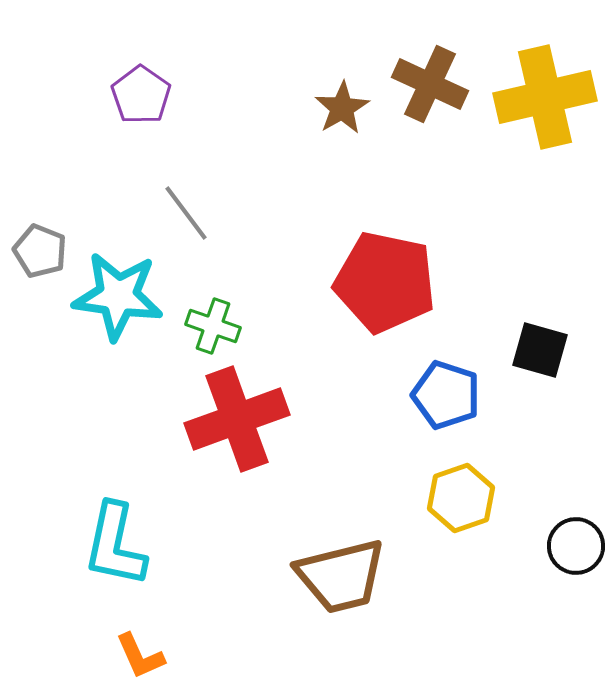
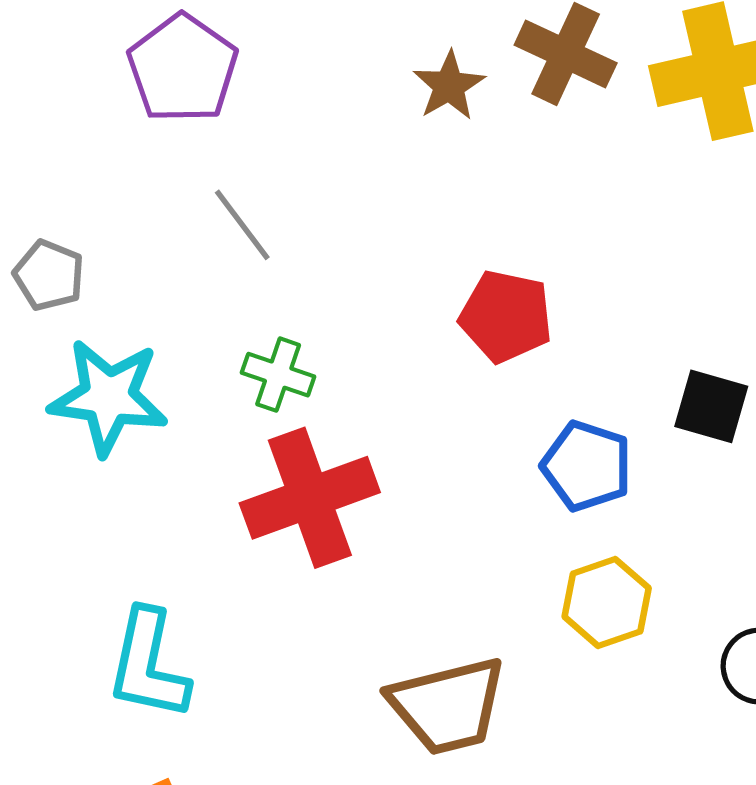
purple pentagon: (141, 95) -> (183, 69), size x1.4
red pentagon: (385, 282) -> (506, 316), size x0.7
cyan star: (118, 296) -> (108, 397), moved

